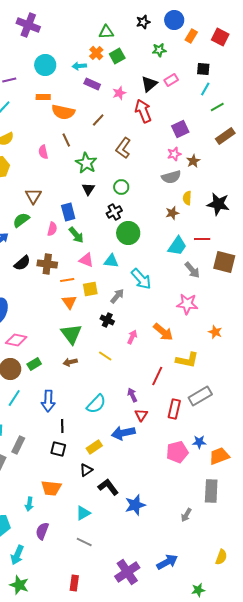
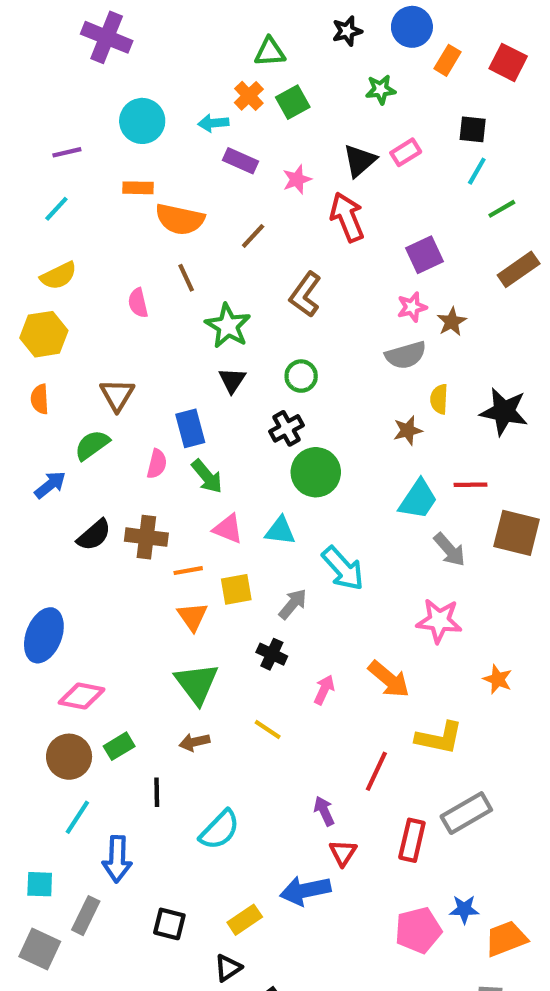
blue arrow: (48, 401) -> (117, 859), moved
cyan semicircle: (96, 404) -> (220, 830), moved
black line: (62, 426) -> (157, 792), moved

